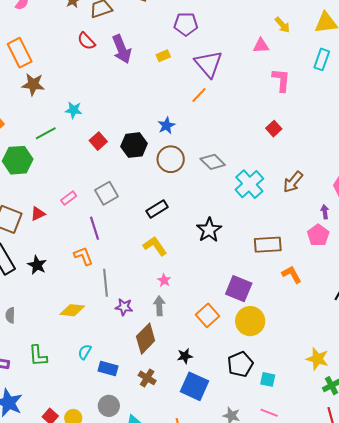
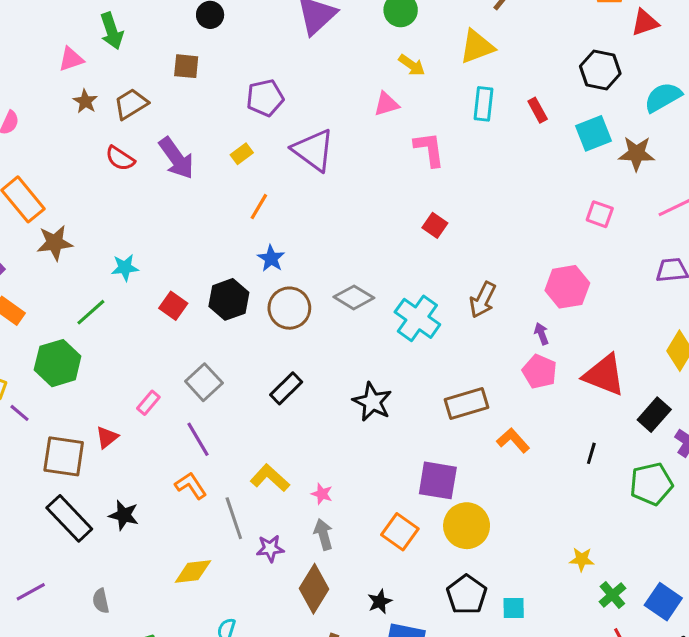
orange line: (199, 95) -> (259, 207), moved
yellow L-shape: (155, 246) -> (270, 478), moved
yellow star: (317, 359) -> (582, 559), size x0.7

